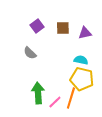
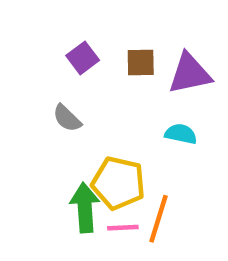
purple triangle: (85, 33) -> (190, 74), size x1.5
yellow pentagon: (82, 79) -> (118, 183), moved
pink line: (55, 102) -> (123, 228), turned 40

